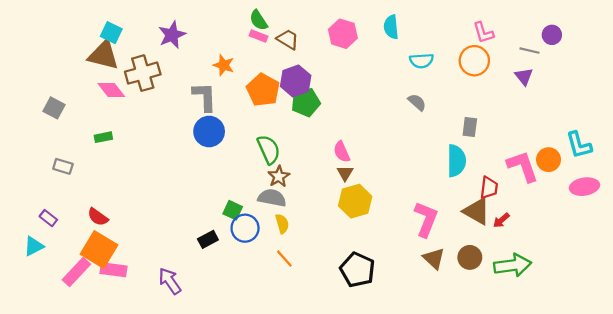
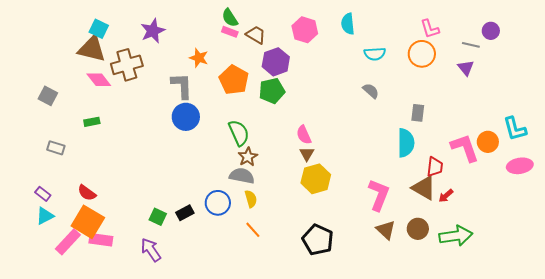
purple hexagon: (296, 81) -> (276, 62), moved
green square: (233, 210) -> (158, 217), moved
cyan triangle: (34, 246) -> (45, 216), moved

